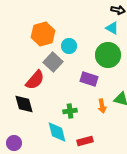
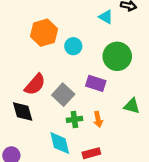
cyan triangle: (112, 28) -> (106, 17), moved
gray square: (53, 62) -> (63, 95), moved
orange arrow: (102, 106) -> (98, 119), moved

